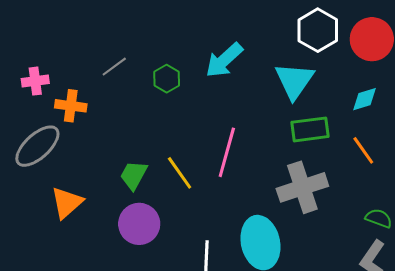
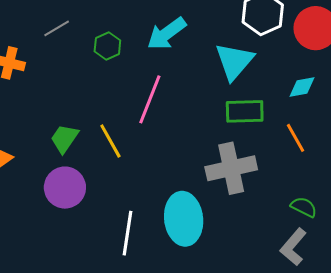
pink line: (227, 152) -> (150, 99), moved

